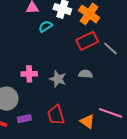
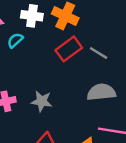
gray semicircle: (86, 74) -> (101, 92), moved, size x1.6

